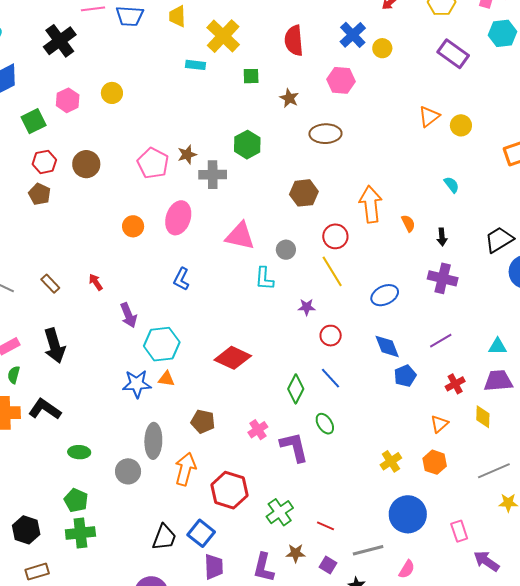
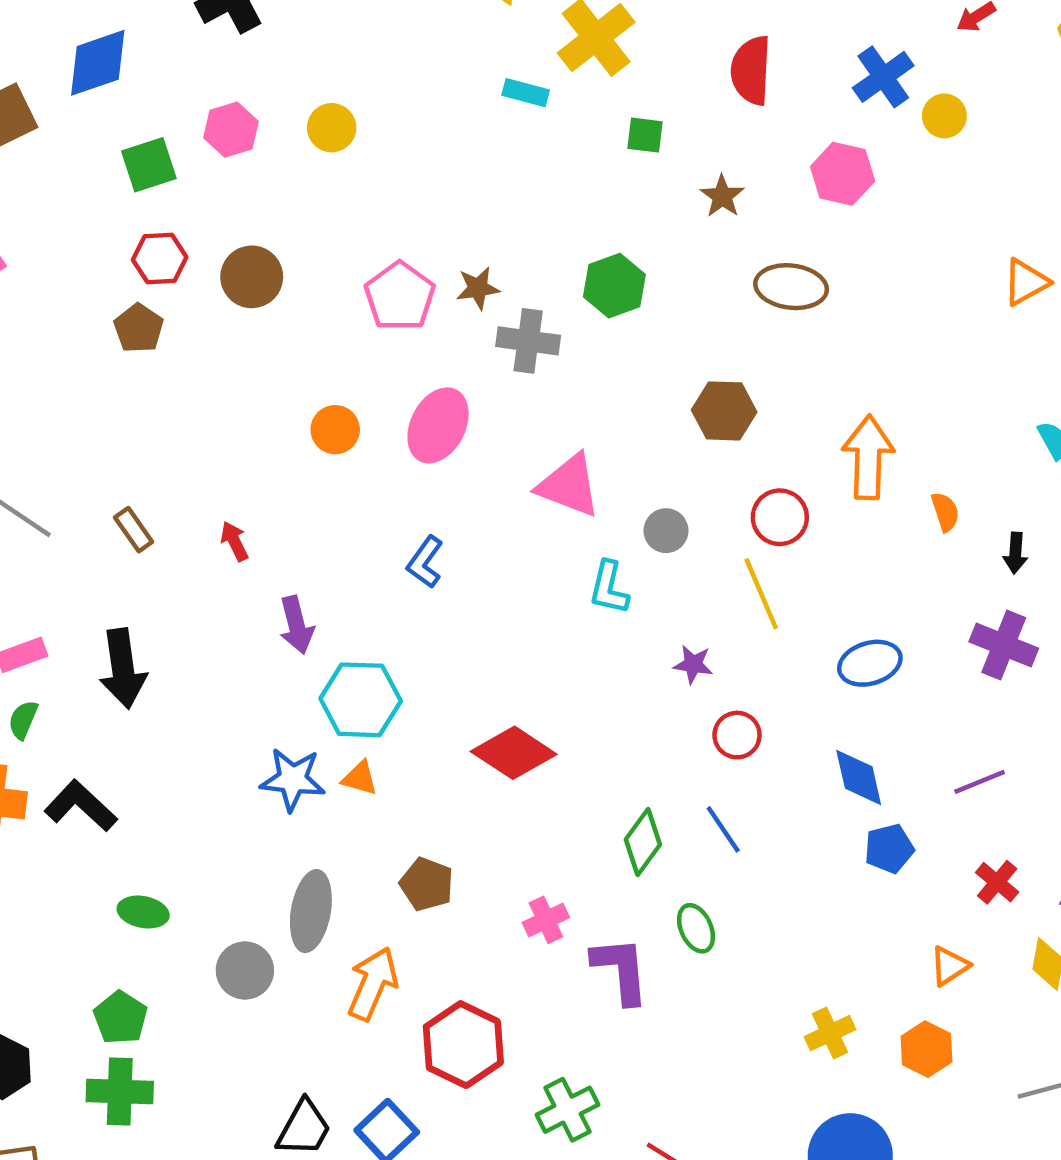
red cross: (455, 384) -> (997, 882), turned -30

